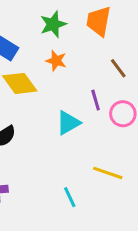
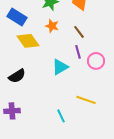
brown line: (118, 68) -> (79, 32), moved

